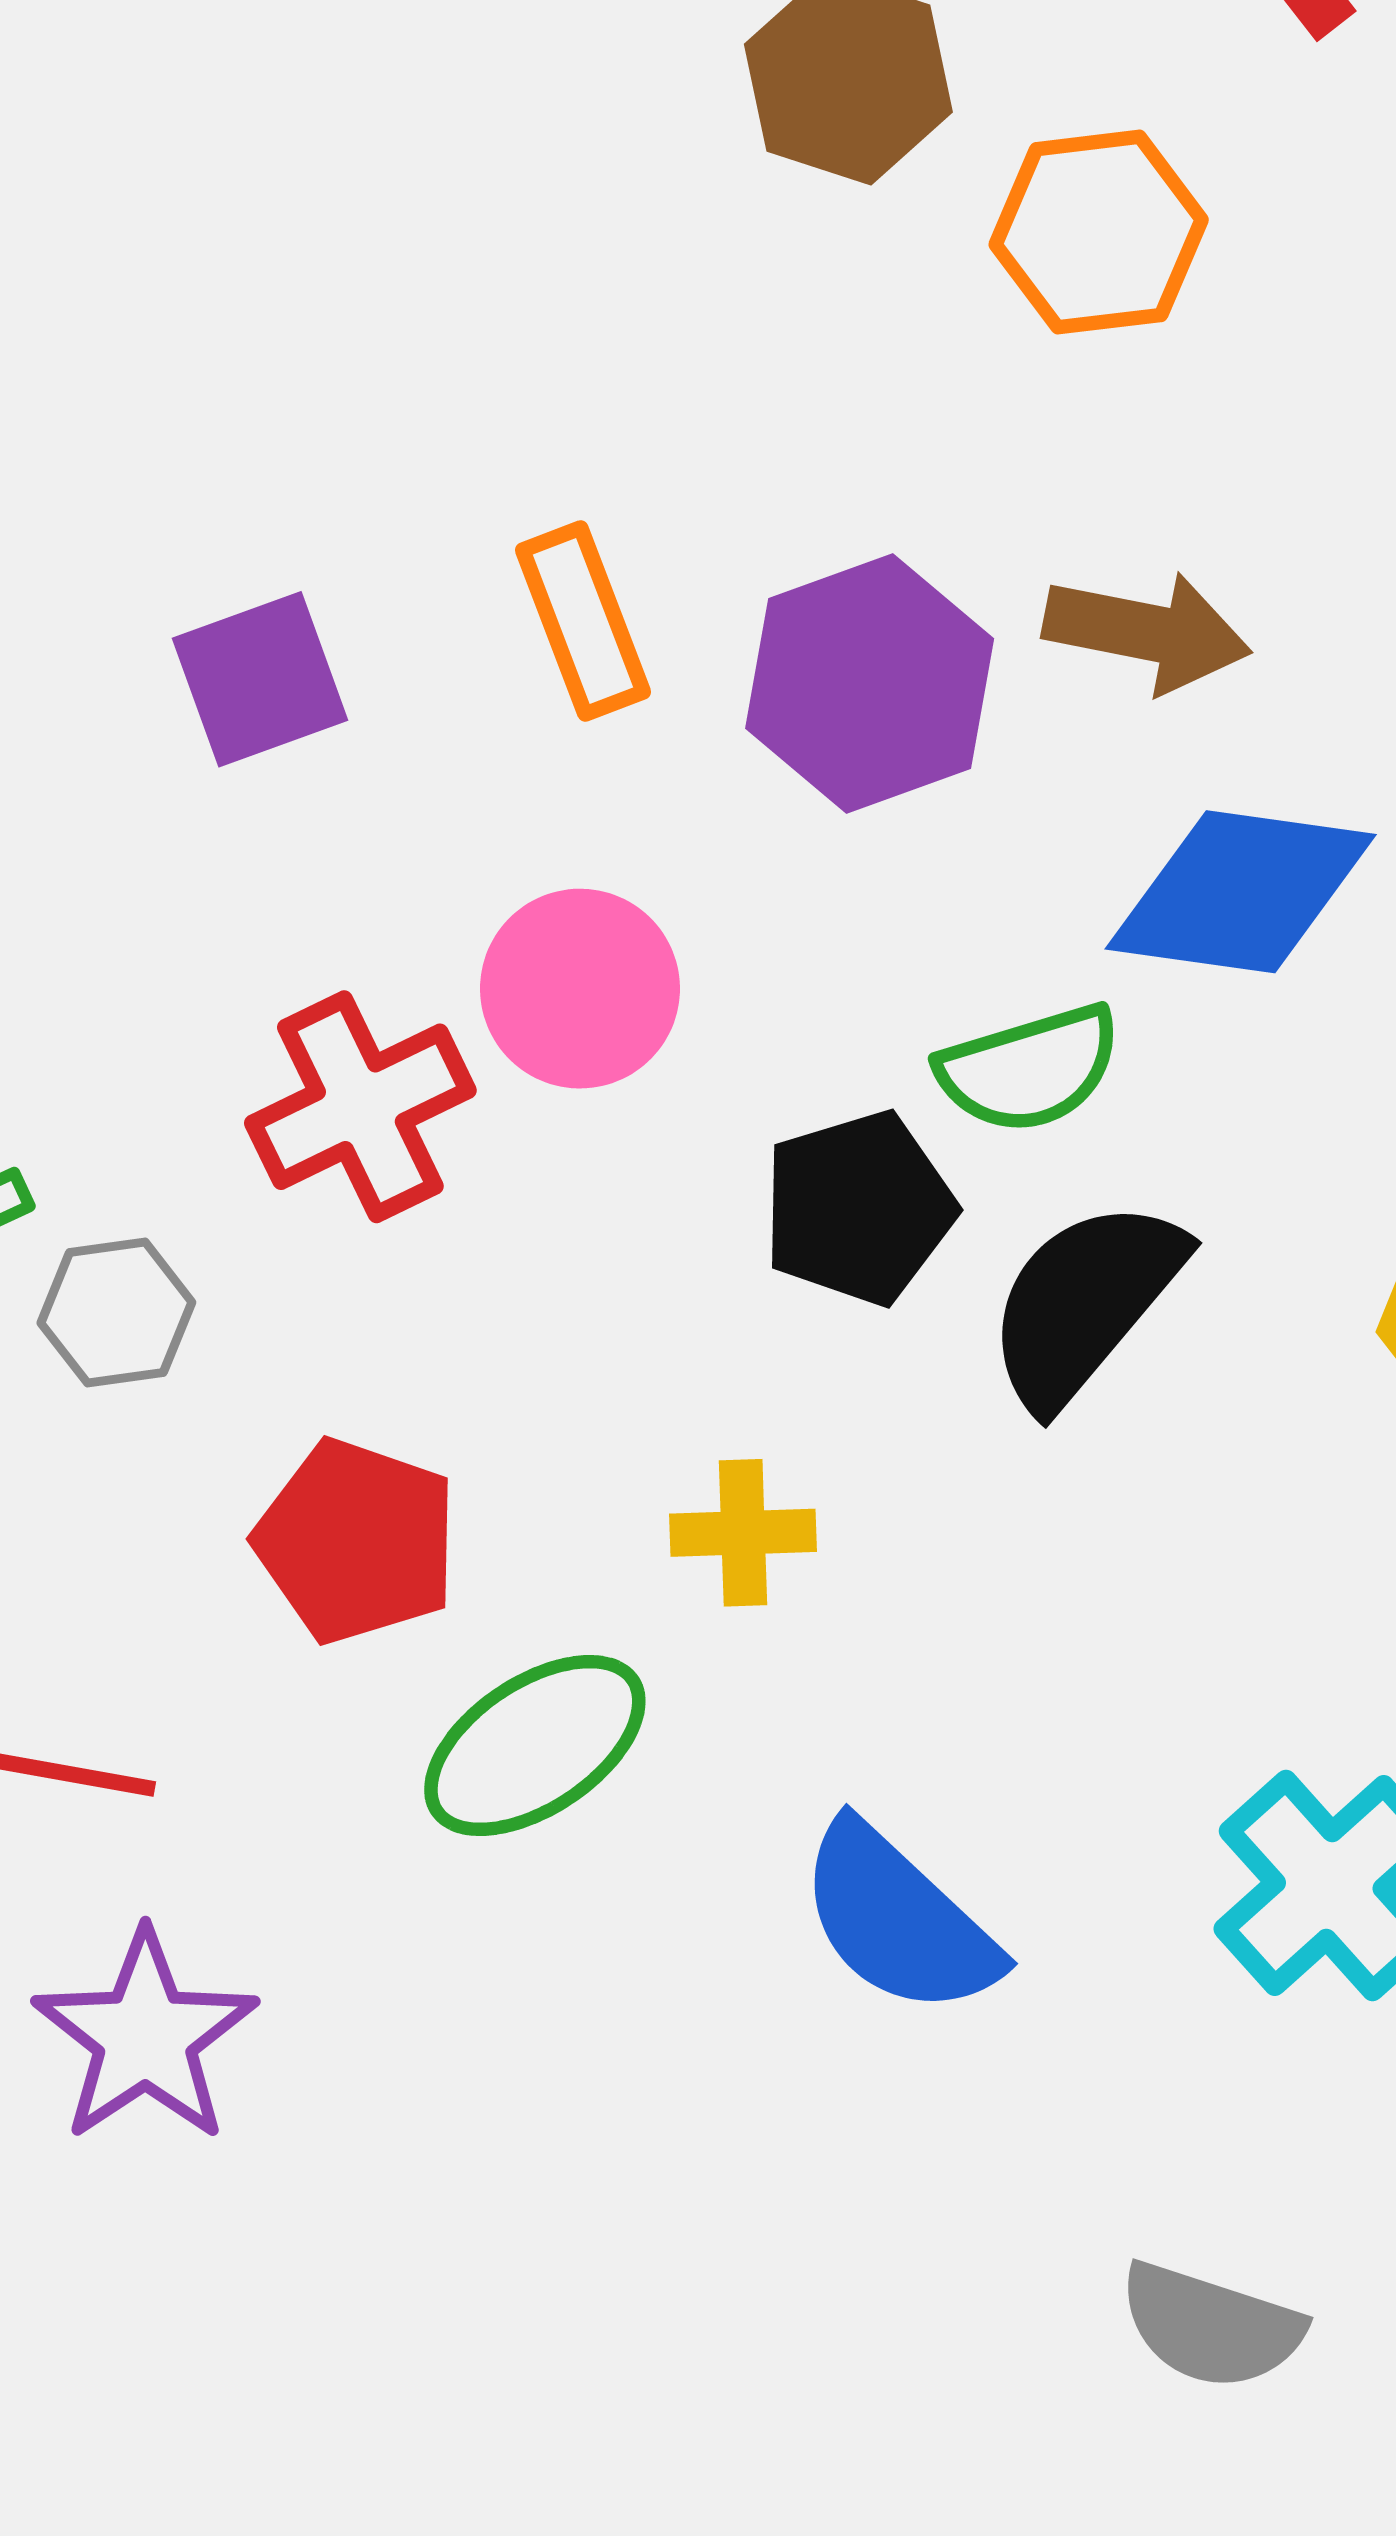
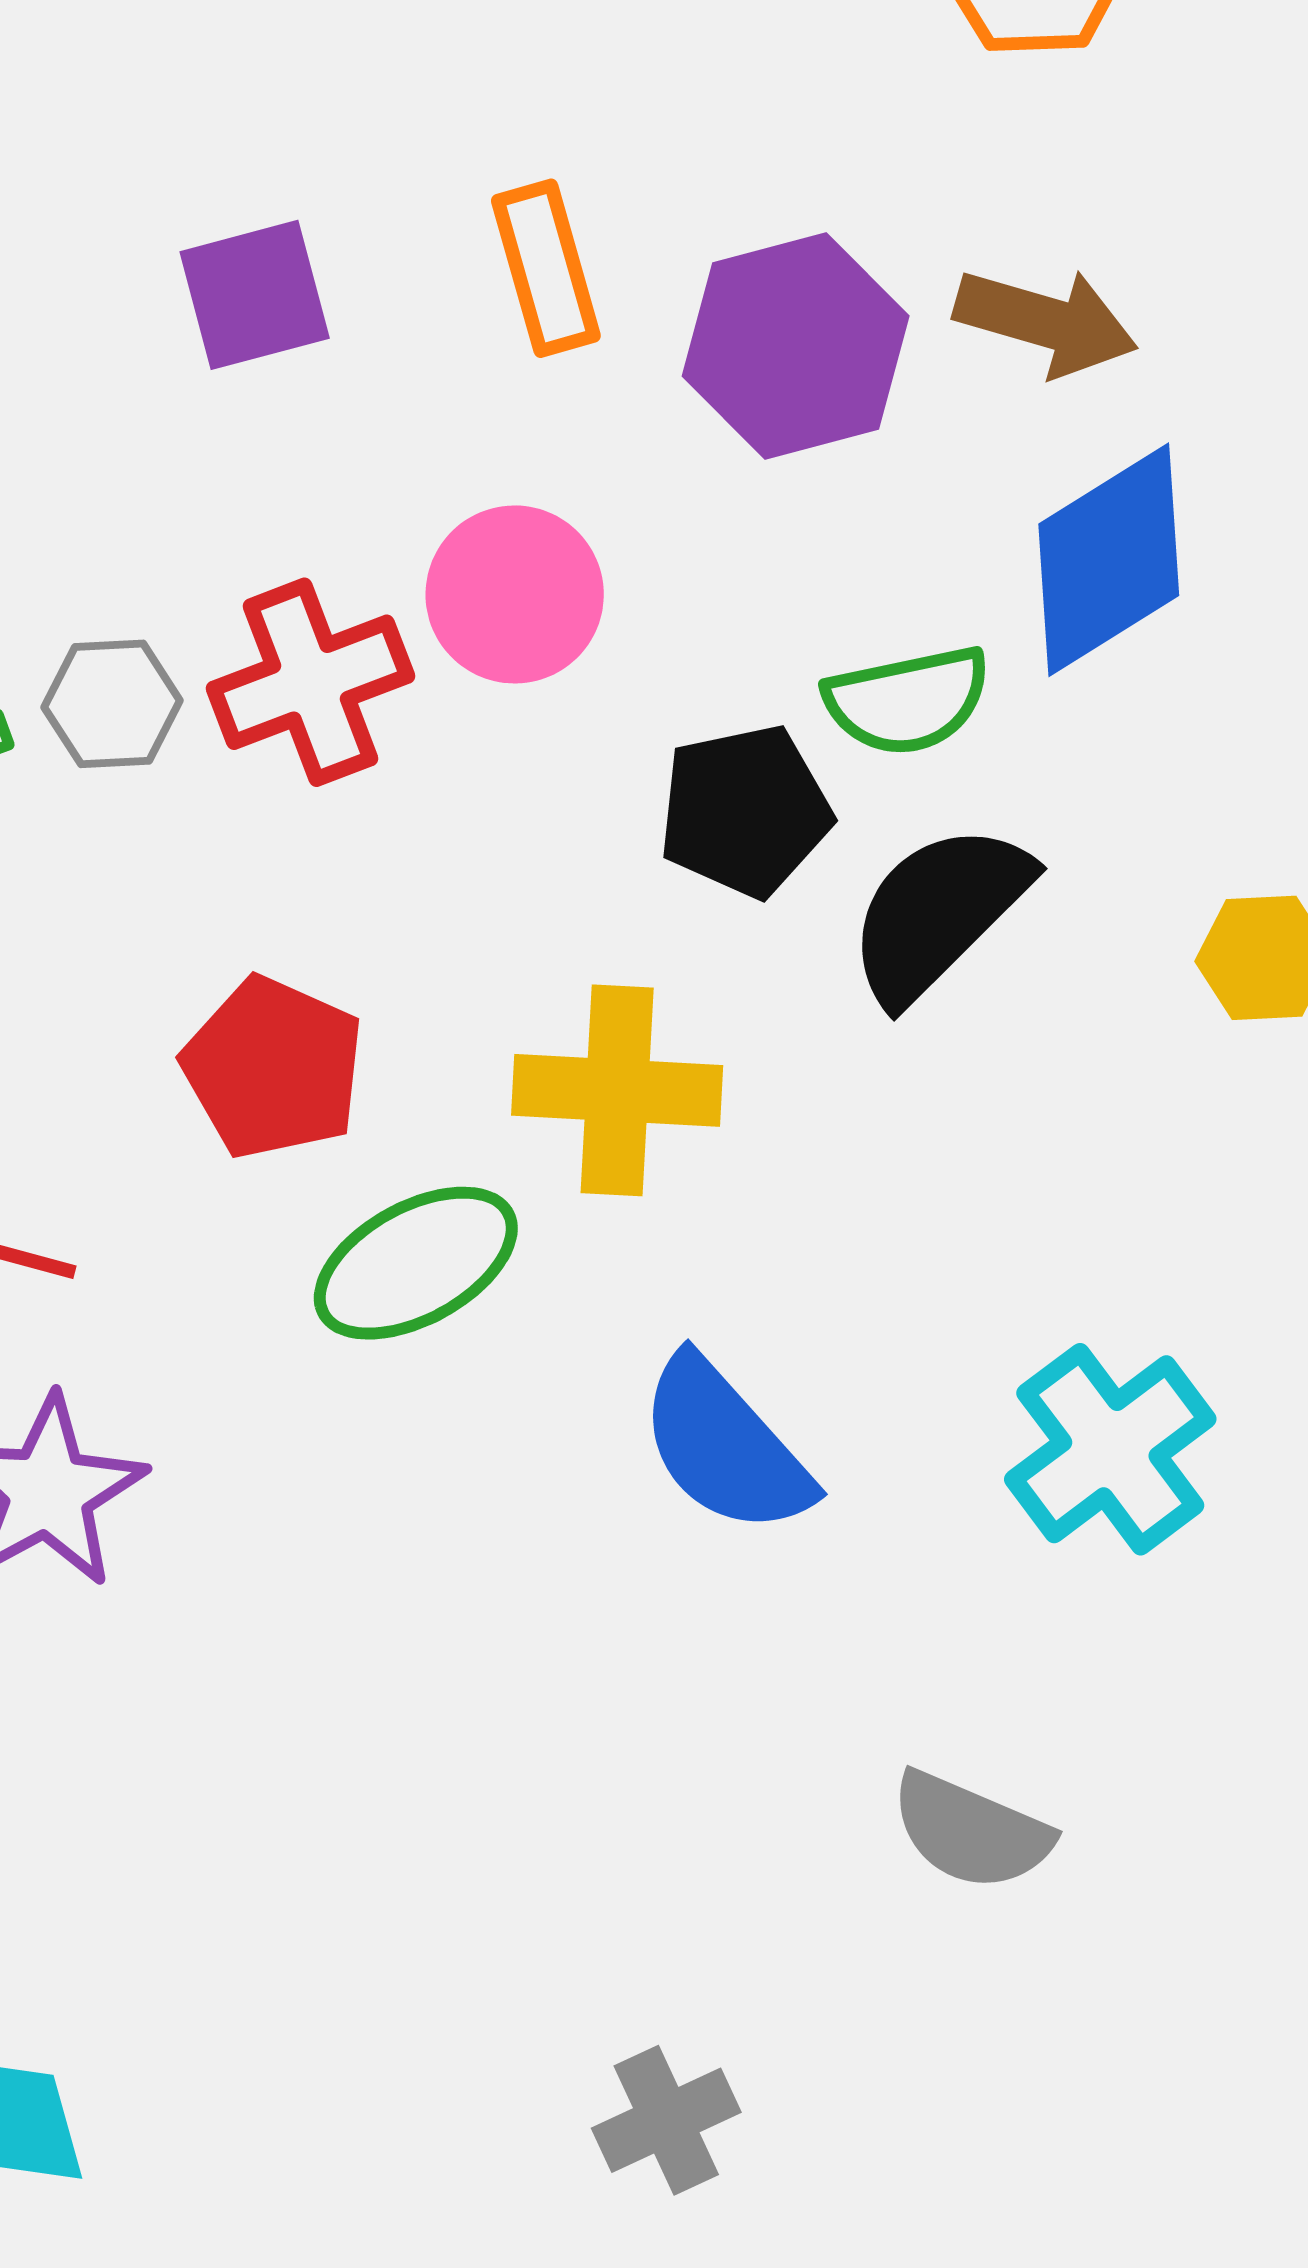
blue diamond: (1241, 892) -> (1109, 560), turned -45
gray hexagon: (116, 1313) -> (112, 704), moved
yellow cross: (743, 1533) -> (617, 1090), size x1.6

